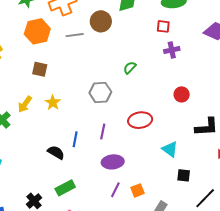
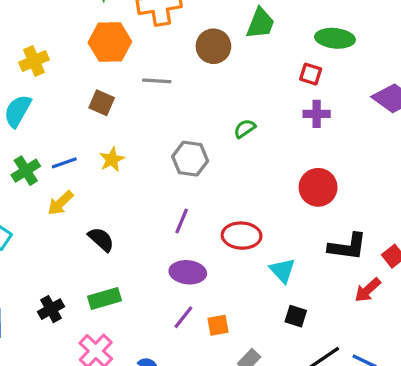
gray line: (75, 35) -> (157, 81), moved
red circle: (182, 94) -> (318, 187), size x1.5
yellow arrow: (25, 104) -> (60, 203), moved
red ellipse: (140, 120) -> (242, 236), moved
blue line: (75, 139) -> (64, 163), moved, turned 49

